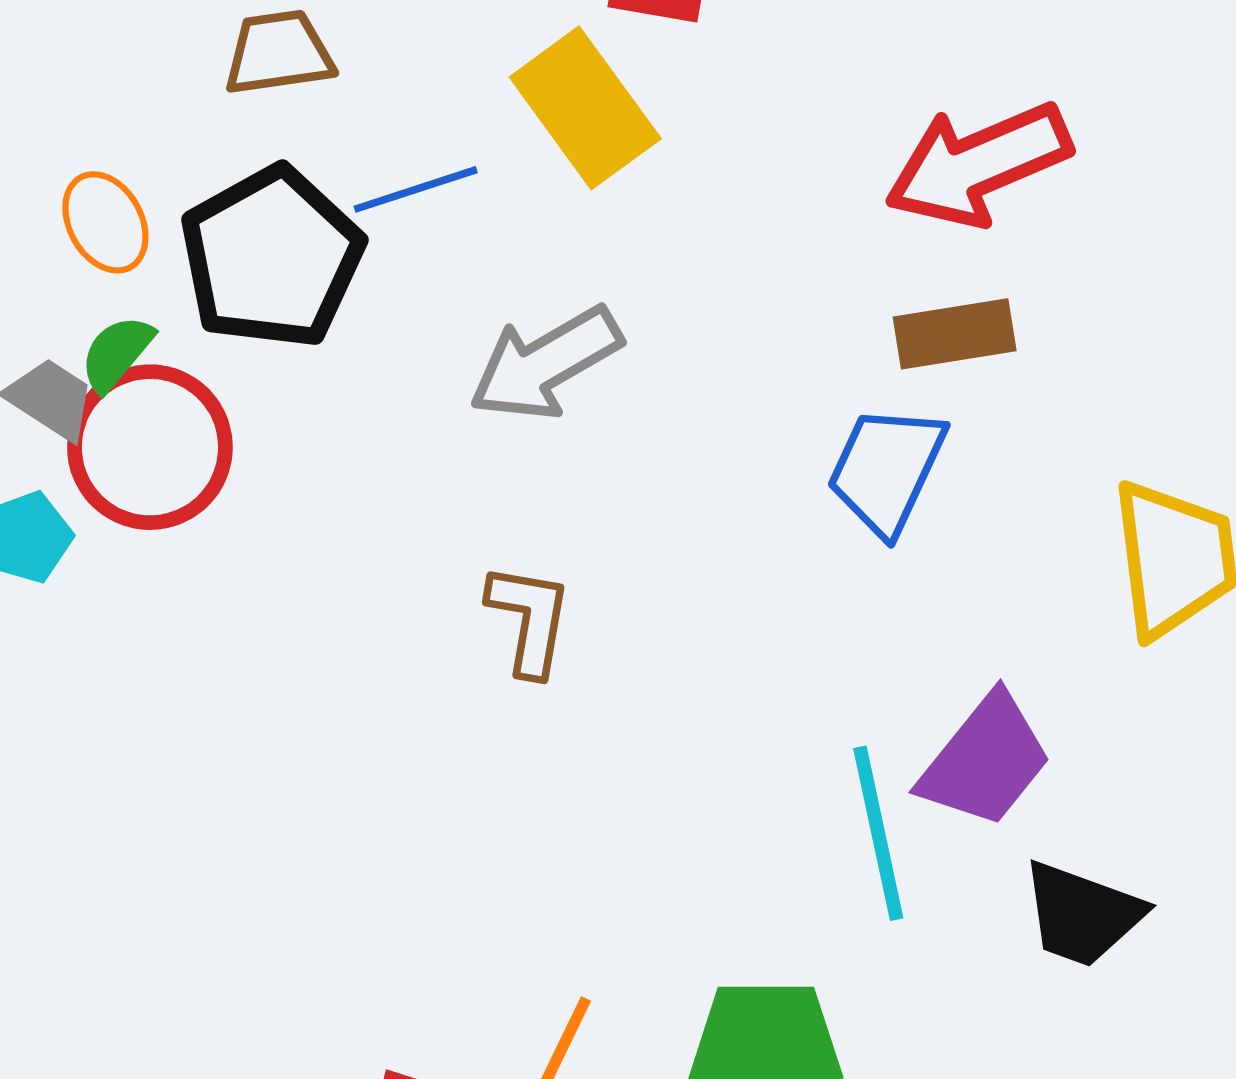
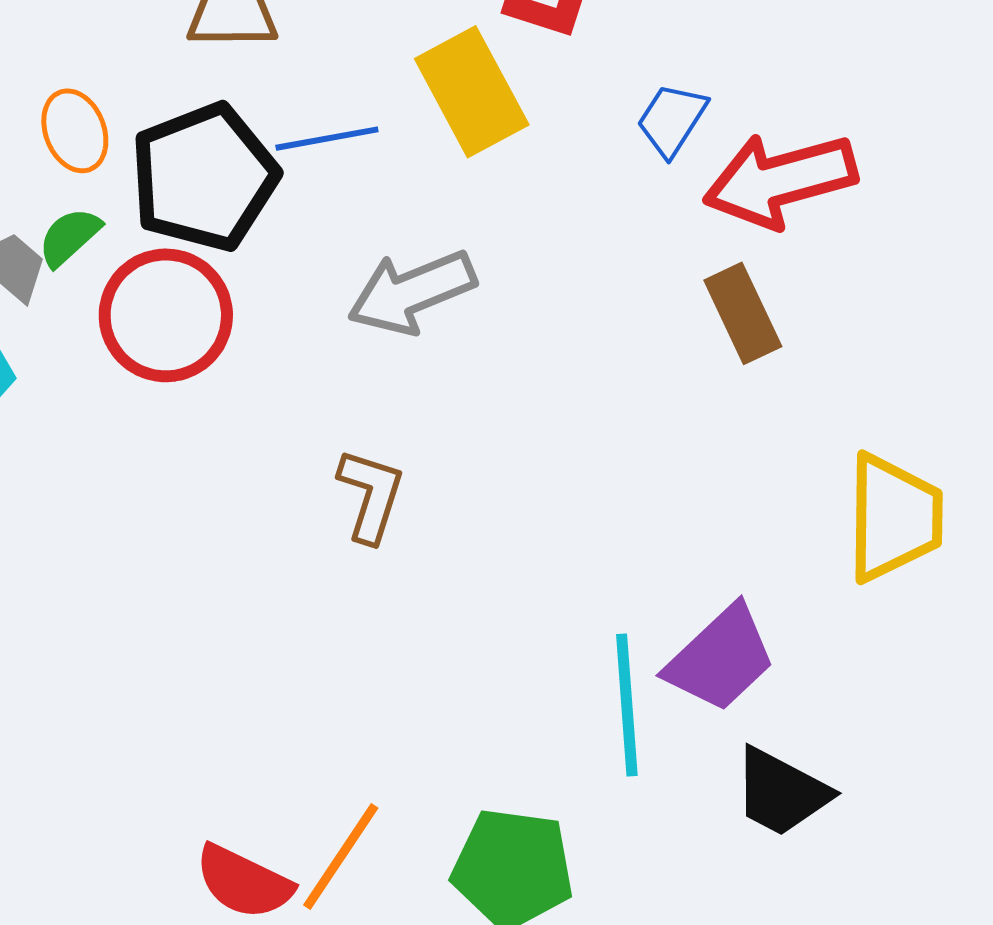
brown rectangle: (955, 334) -> (743, 313), turned 66
red circle: (150, 447) -> (166, 315), moved
blue trapezoid: (887, 470) -> (672, 120), moved, size x0.7

